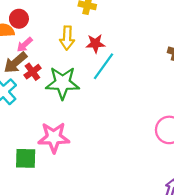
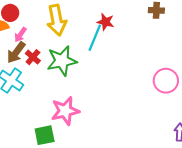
yellow arrow: (67, 38) -> (57, 20), size x1.4
red star: (95, 44) -> (106, 22), moved, turned 30

